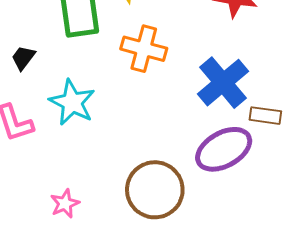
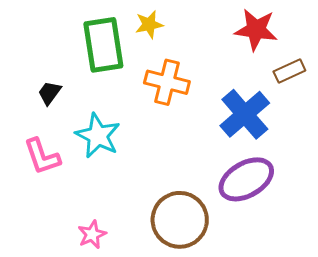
brown rectangle: (265, 116) -> (289, 71), moved, turned -32

